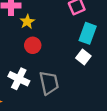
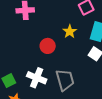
yellow star: (27, 22) -> (70, 31), moved

